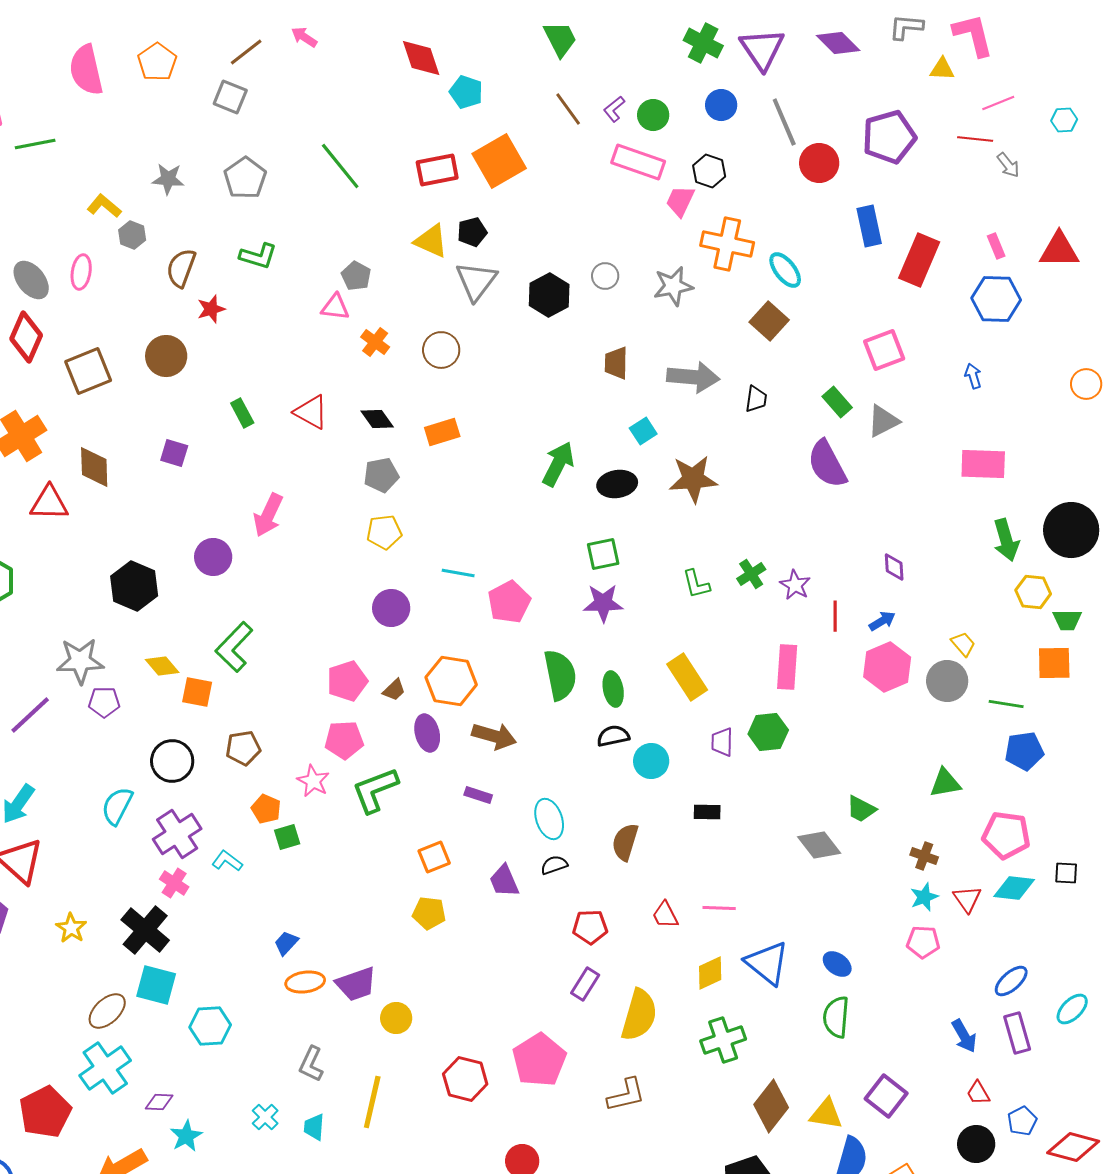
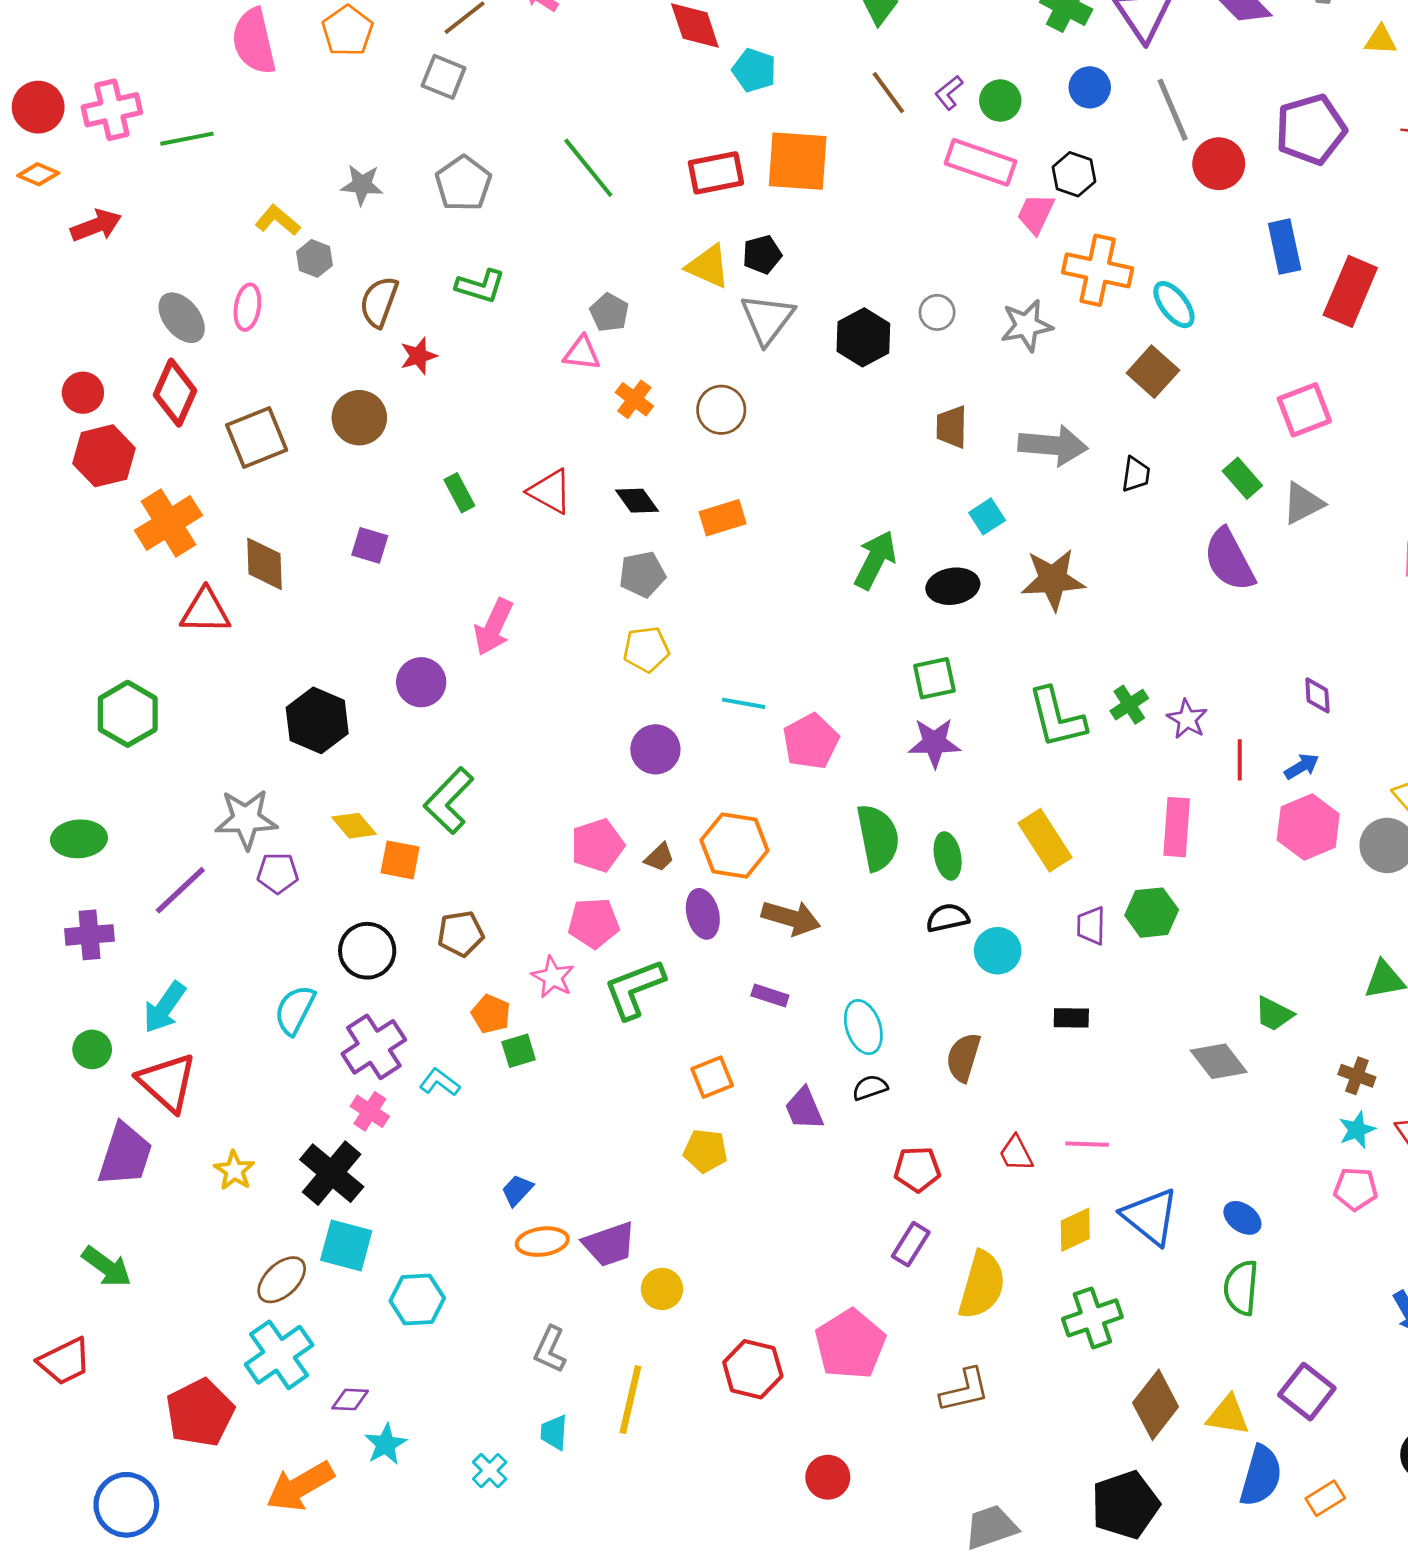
orange square: (499, 161) -> (798, 161), turned 34
green L-shape: (696, 584) -> (1057, 718), size x1.6
cyan cross: (265, 1117) -> (490, 1471), moved

